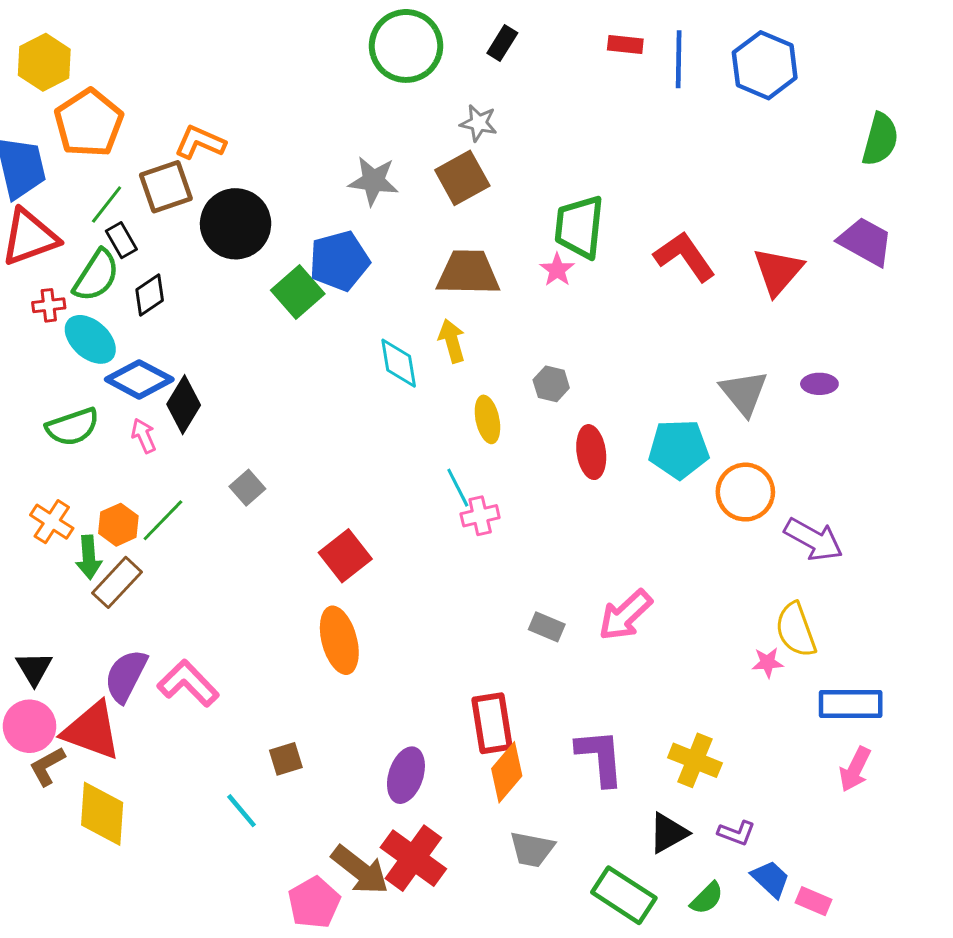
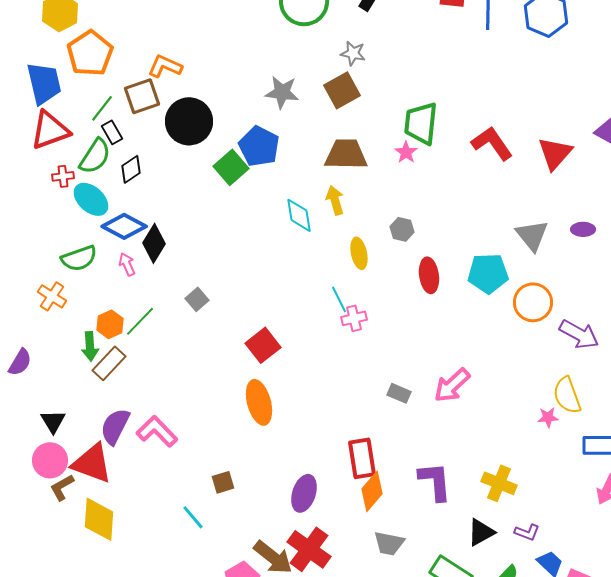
blue pentagon: (339, 261) -> (259, 146), turned -30
orange cross: (52, 522) -> (52, 296), moved

